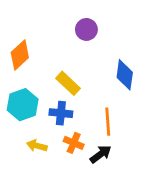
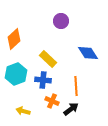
blue diamond: (125, 75) -> (88, 53), turned -40
yellow arrow: (37, 146) -> (23, 111), moved

